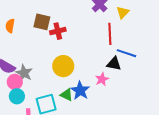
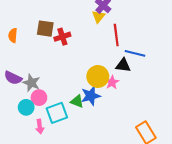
yellow triangle: (123, 12) -> (98, 17), moved
yellow circle: (63, 66) -> (98, 76), moved
pink circle: (15, 82) -> (39, 98), moved
blue star: (80, 90) -> (91, 96), turned 30

